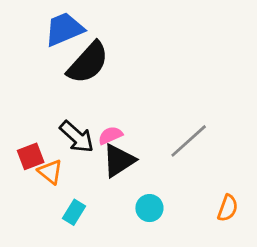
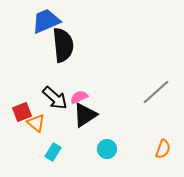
black semicircle: (88, 63) -> (63, 45), turned -48
gray line: (189, 141) -> (156, 92), moved

